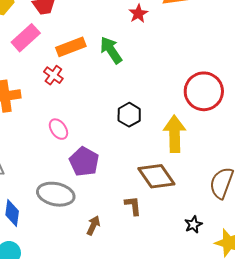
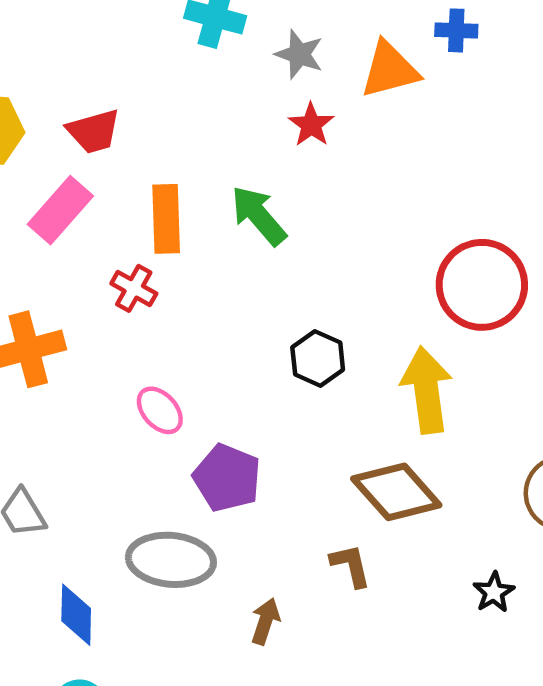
orange rectangle: (71, 47) -> (166, 219), turned -64

